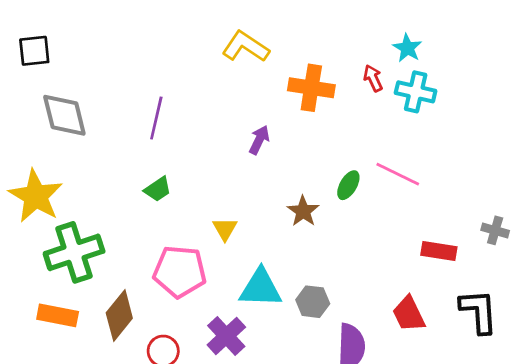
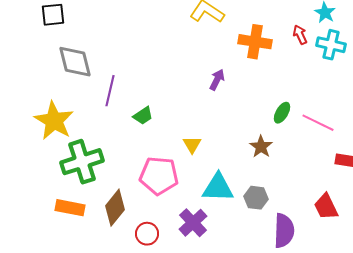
purple line: (156, 118) -> (110, 91), moved
pink line: (398, 174) -> (318, 123), moved
brown star: (303, 211) -> (261, 147), moved

